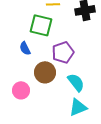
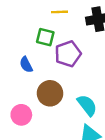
green square: (41, 25) -> (45, 37), size x0.7
purple pentagon: (63, 52) -> (68, 54), moved

